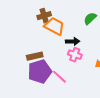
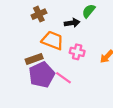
orange trapezoid: (54, 26) -> (53, 40), moved
black arrow: (73, 41) -> (72, 23), moved

